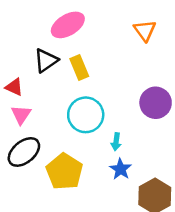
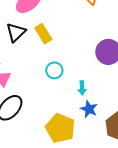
cyan circle: (86, 115) -> (54, 70), size x0.6
yellow pentagon: (65, 172) -> (60, 128), moved

